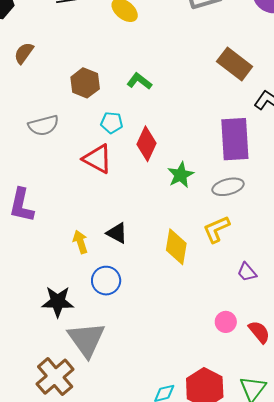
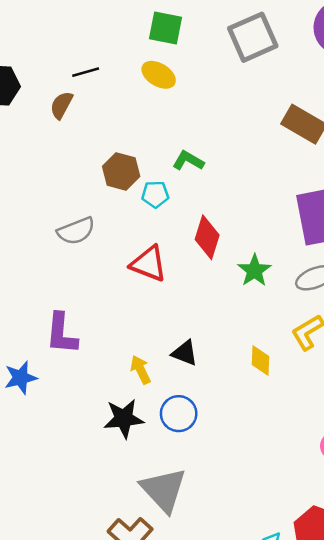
brown semicircle: (24, 53) -> (61, 105), moved
cyan pentagon: (112, 123) -> (155, 194), moved
yellow diamond: (176, 247) -> (260, 360), size x0.7
black star: (58, 302) -> (124, 419), moved

